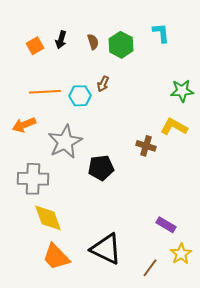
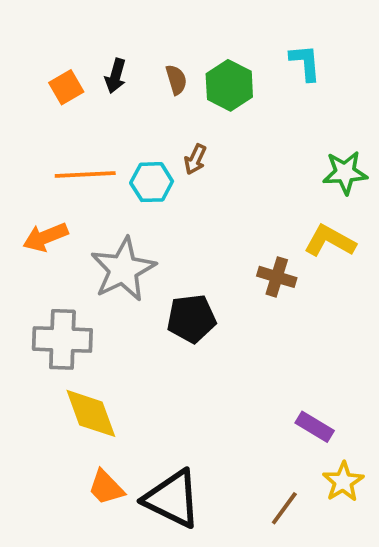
black triangle: (106, 249) -> (172, 499), moved
orange trapezoid: (56, 257) -> (106, 487), size x0.7

